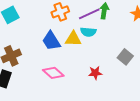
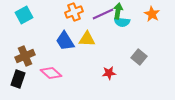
cyan semicircle: (88, 32) -> (122, 22), moved
pink diamond: (53, 73) -> (51, 73), moved

